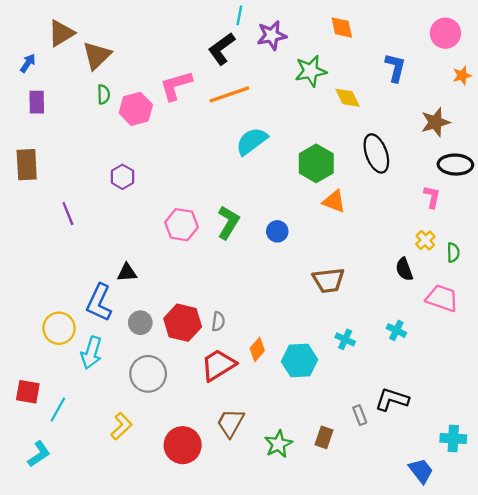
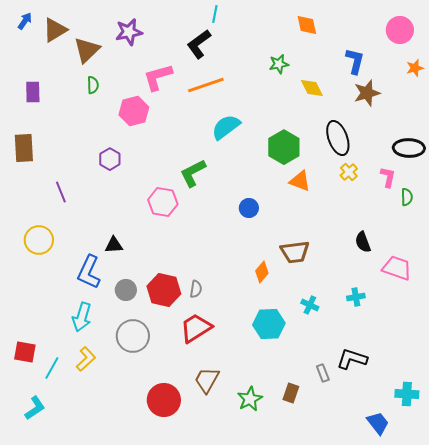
purple star: (272, 35) -> (129, 32), moved
blue arrow: (28, 63) -> (25, 21), moved
green star: (311, 71) -> (279, 64), size x0.7
pink hexagon: (136, 109) -> (134, 111), moved
brown star: (435, 122) -> (367, 93), moved
green L-shape: (228, 222) -> (193, 173), moved, turned -148
yellow cross: (425, 240) -> (349, 172), moved
green semicircle: (453, 253) -> (407, 197), moved
yellow circle: (59, 328) -> (39, 240), moved
cyan cross: (396, 330) -> (356, 297), turned -36
orange diamond: (257, 349) -> (262, 272), moved
yellow L-shape: (121, 426) -> (86, 359), moved

